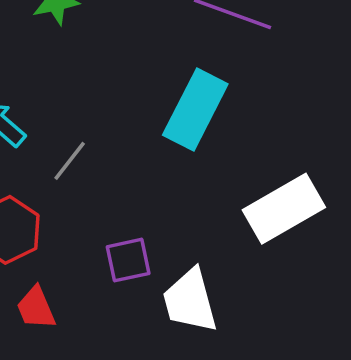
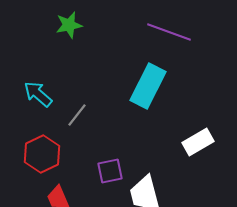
white rectangle: (284, 209) -> (198, 142), size x0.7

